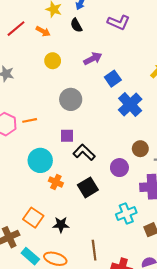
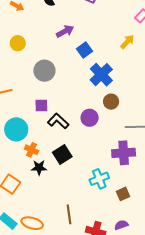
yellow circle: (53, 61) -> (18, 43), moved
brown circle: (140, 149) -> (111, 102), moved
purple circle: (119, 168) -> (90, 118), moved
black star: (61, 225) -> (39, 168), moved

